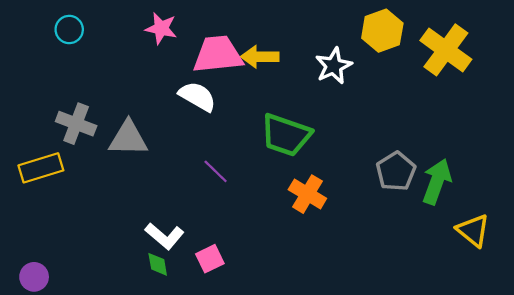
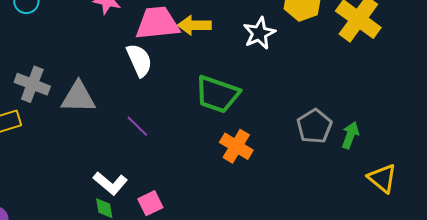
white semicircle: (197, 96) -> (139, 60), turned 36
purple line: (216, 171) -> (137, 126), moved
green arrow: (437, 182) -> (350, 135), size x0.7

